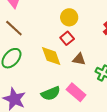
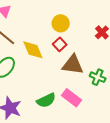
yellow diamond: (51, 56) -> (33, 50), moved
brown triangle: (79, 59) -> (73, 65), size x1.6

